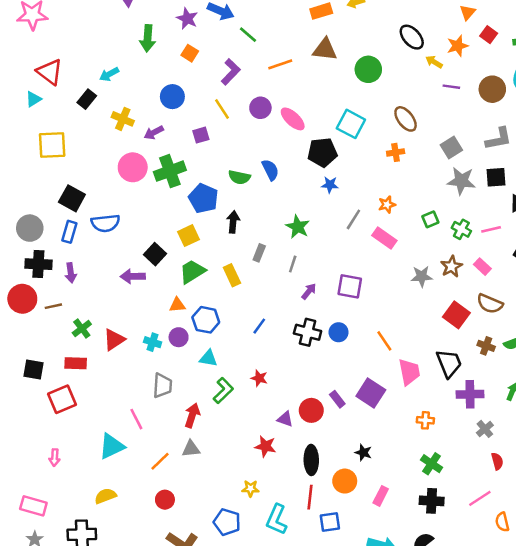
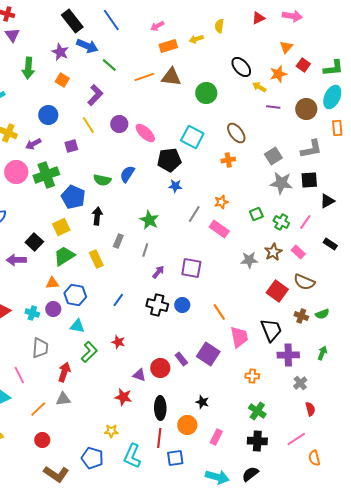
orange line: (280, 64) -> (144, 77), moved
blue semicircle: (270, 170) -> (127, 174), turned -120
pink line: (491, 229) -> (305, 222), turned -42

